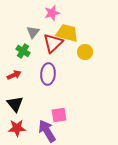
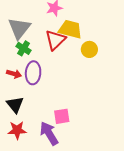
gray triangle: (33, 32) -> (19, 28), moved, size x1.6
purple ellipse: (48, 74) -> (33, 73), moved
red arrow: (14, 75) -> (14, 74), turned 40

